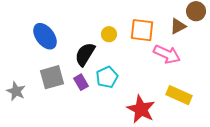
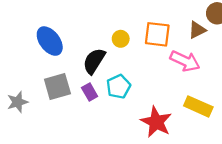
gray star: (16, 91) -> (18, 102), turned 30

